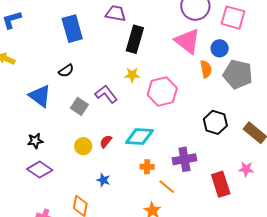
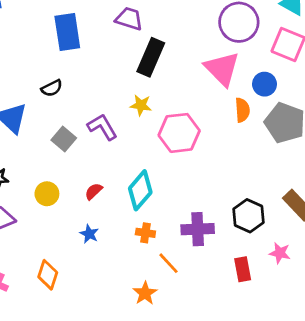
black hexagon: (215, 122) -> (248, 216), moved
cyan diamond: (139, 136) -> (140, 190), turned -60
yellow circle: (83, 146) -> (47, 194), moved
blue star: (103, 180) -> (89, 234), moved
red rectangle: (221, 184) -> (243, 269), size x0.7

